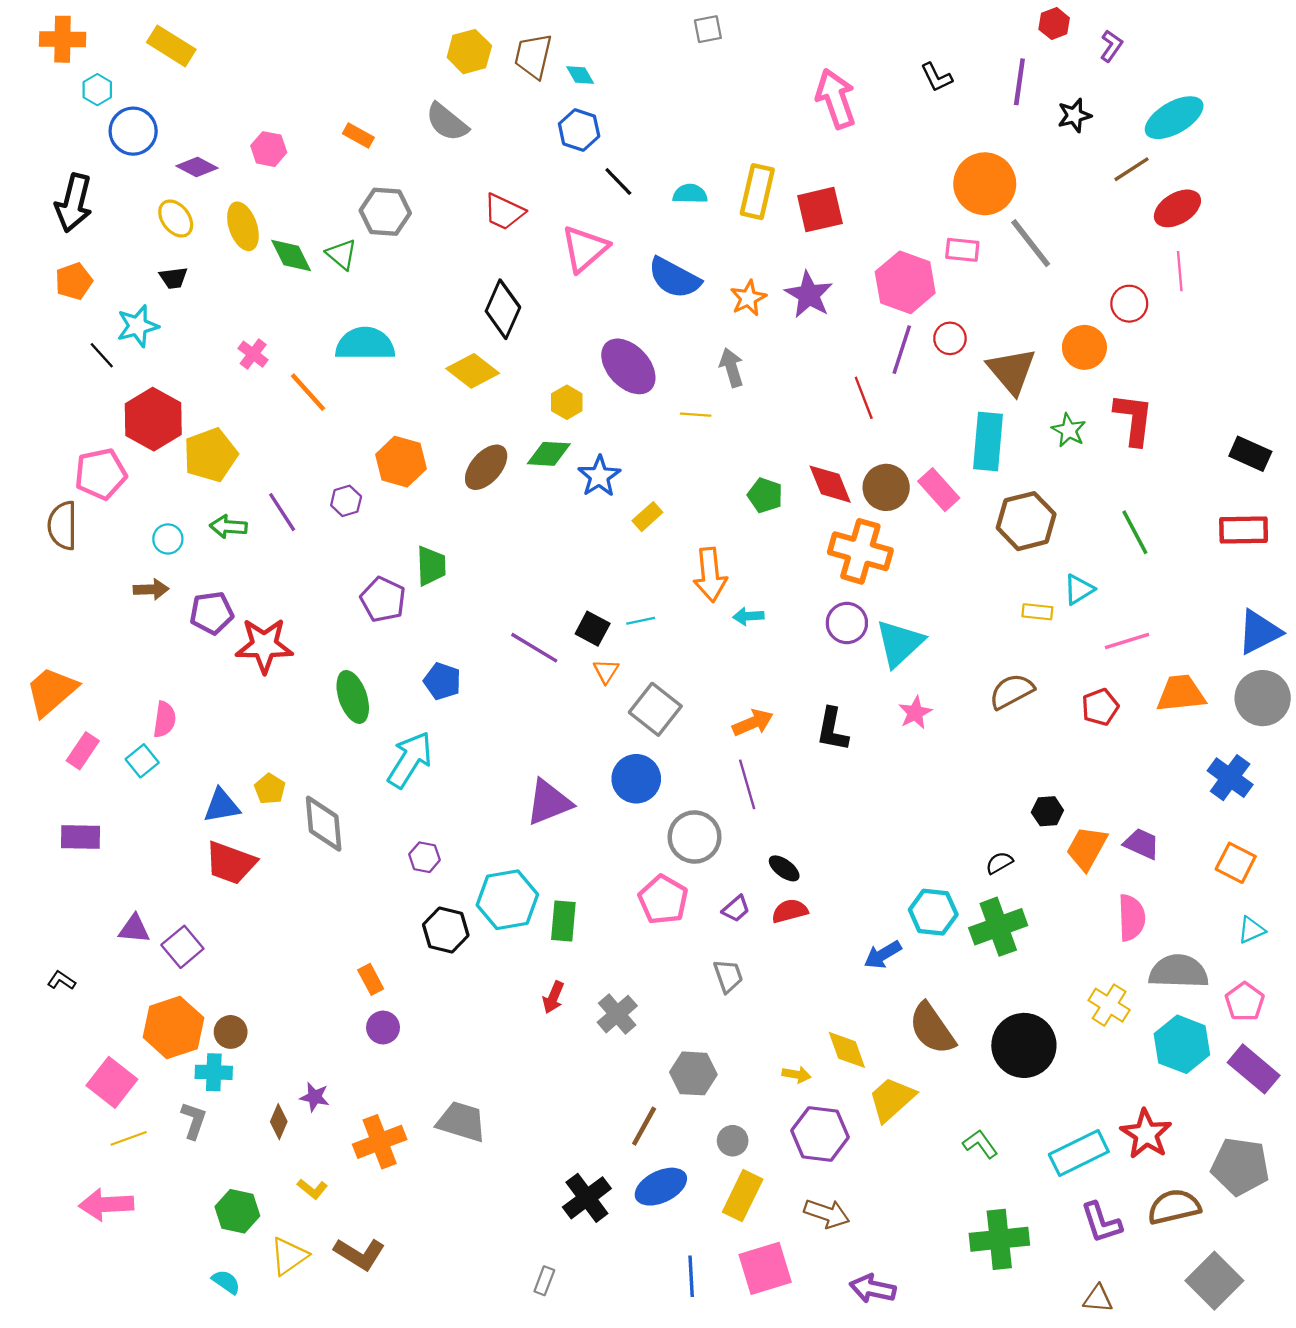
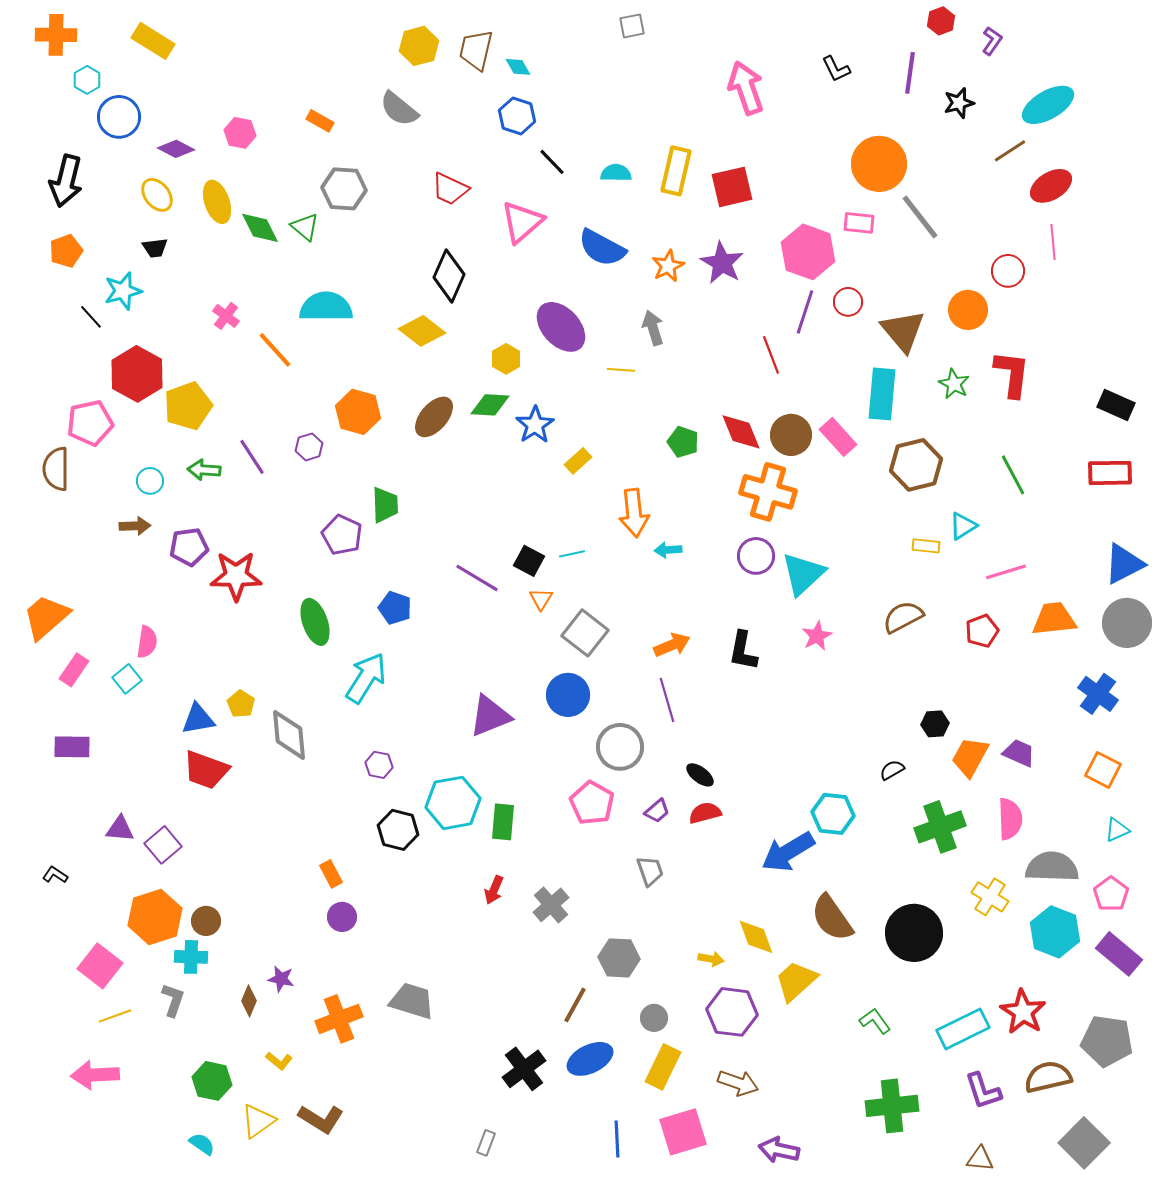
green cross: (998, 927) -> (940, 827), moved
blue arrow: (883, 955) -> (788, 852), size x1.6

